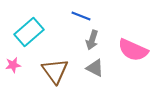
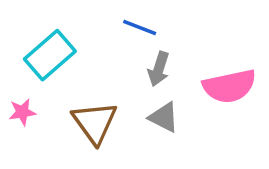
pink semicircle: (133, 50) -> (229, 86), turned -36

